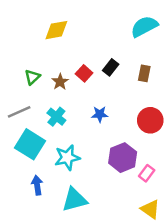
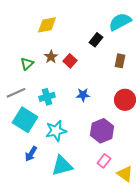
black rectangle: (111, 67) -> (96, 40), moved
brown star: (60, 82) -> (51, 57), moved
cyan cross: (56, 117) -> (47, 97), turned 35
pink rectangle: (147, 173) -> (104, 161), moved
blue arrow: (37, 185) -> (31, 154), turned -140

